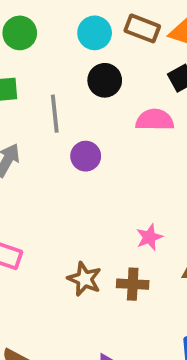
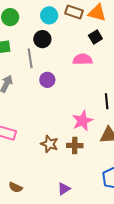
black circle: (105, 80) -> (42, 39), moved
pink star: (149, 237) -> (82, 121), size x1.5

